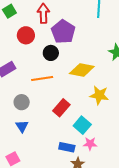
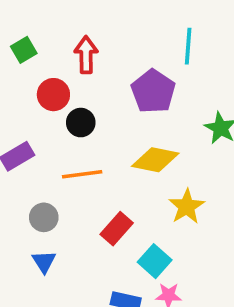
purple pentagon: (63, 32) -> (153, 91), moved
black circle: (51, 53) -> (81, 123), moved
yellow star: (99, 95) -> (187, 206), turned 30

